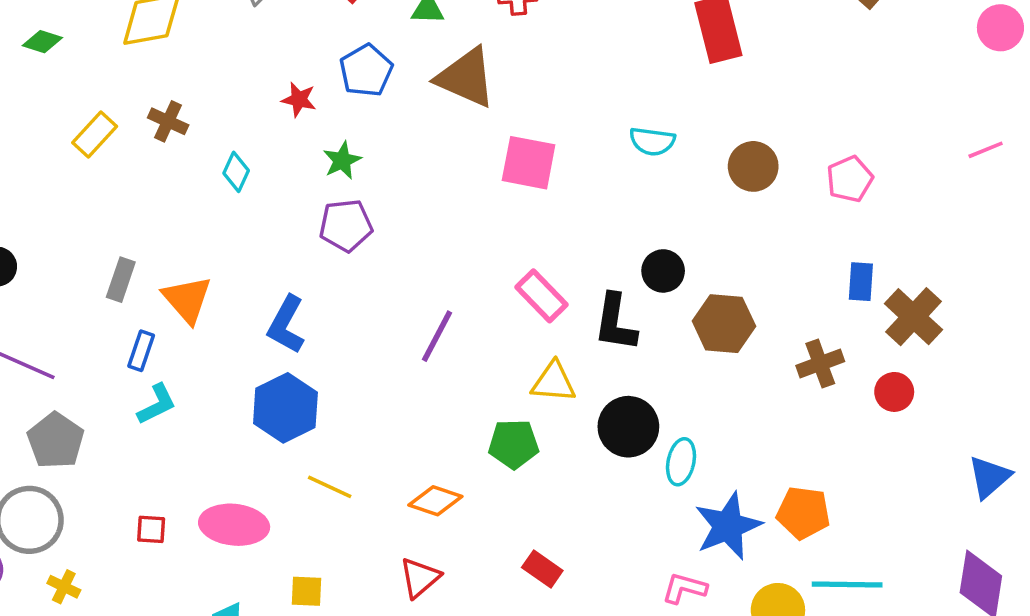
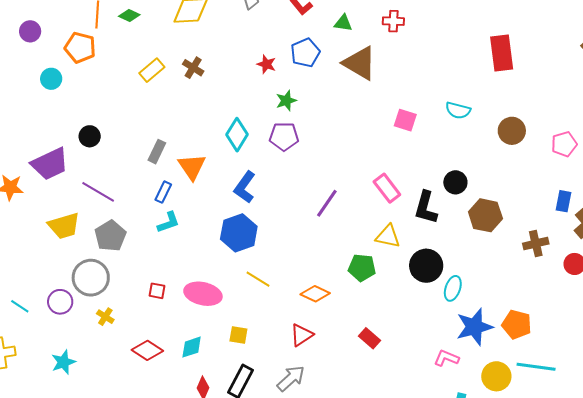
pink square: (529, 163) -> (405, 120), moved, size x0.7
cyan diamond: (236, 172) -> (237, 135), moved, size x1.5

